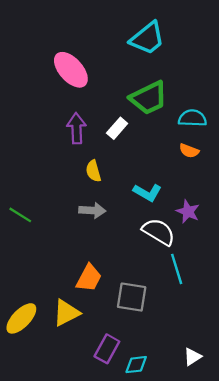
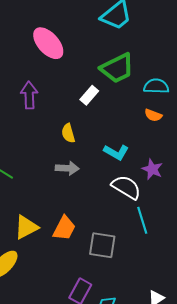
purple arrow: (77, 128) -> (29, 95), moved
yellow triangle: (66, 313) -> (26, 227), moved

